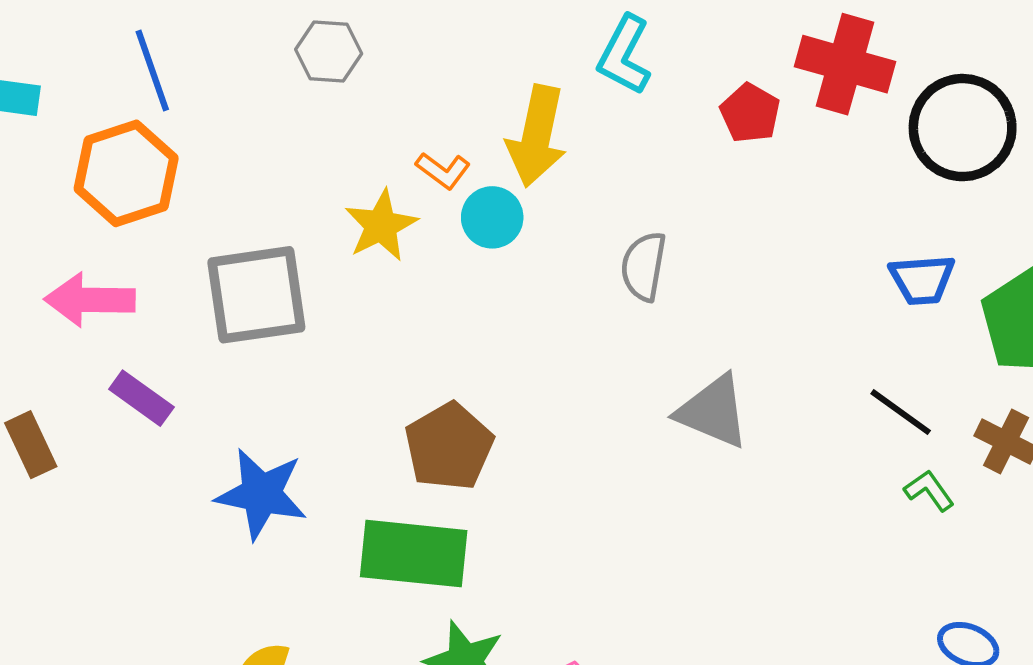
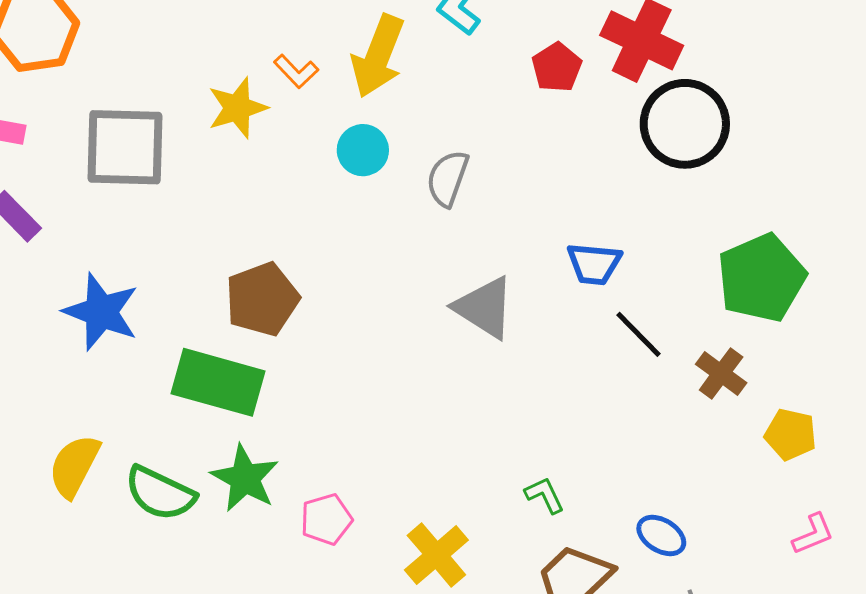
black circle: (963, 128) -> (685, 124), moved
cyan circle: (492, 217) -> (363, 150), moved
blue trapezoid: (922, 280) -> (594, 264), moved
green L-shape: (929, 490) -> (545, 495), moved

